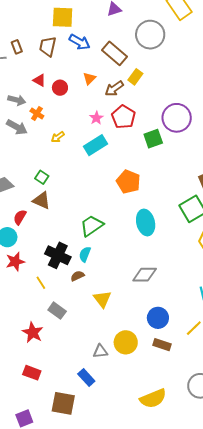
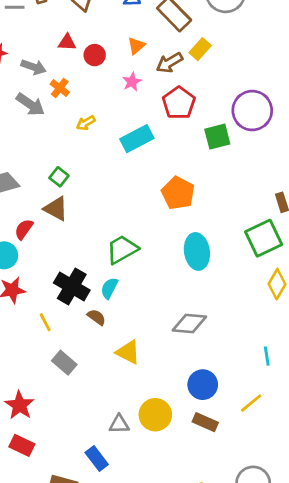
red triangle: (39, 80) -> (67, 42), turned -32
pink star: (96, 118) -> (132, 82), moved
brown semicircle: (77, 276) -> (97, 317), turned 56
yellow triangle: (102, 299) -> (128, 352), turned -30
red star: (33, 332) -> (20, 405), moved

